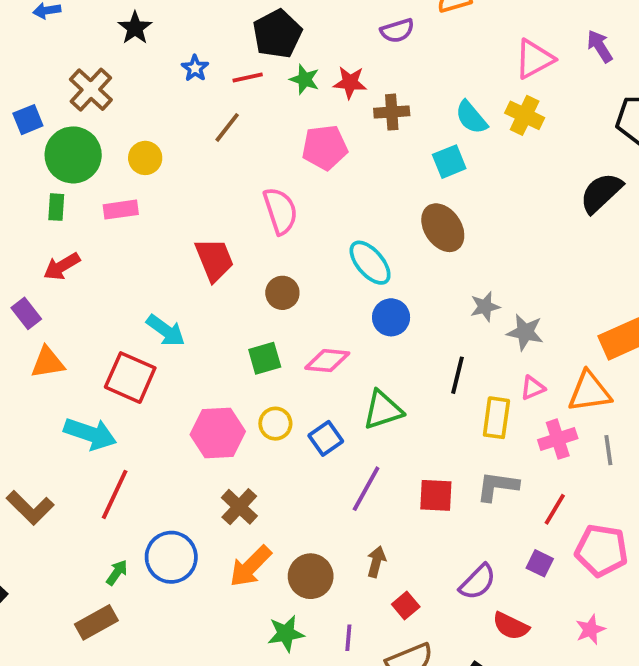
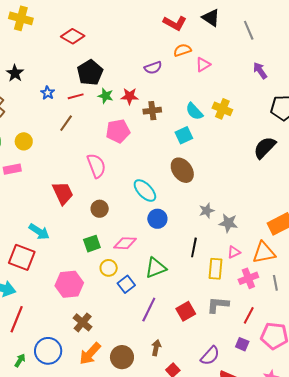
pink triangle: (534, 59) -> (203, 65), moved, size x0.7
yellow circle: (275, 424) -> (109, 268), moved
red square: (436, 495) -> (186, 311), turned -30

